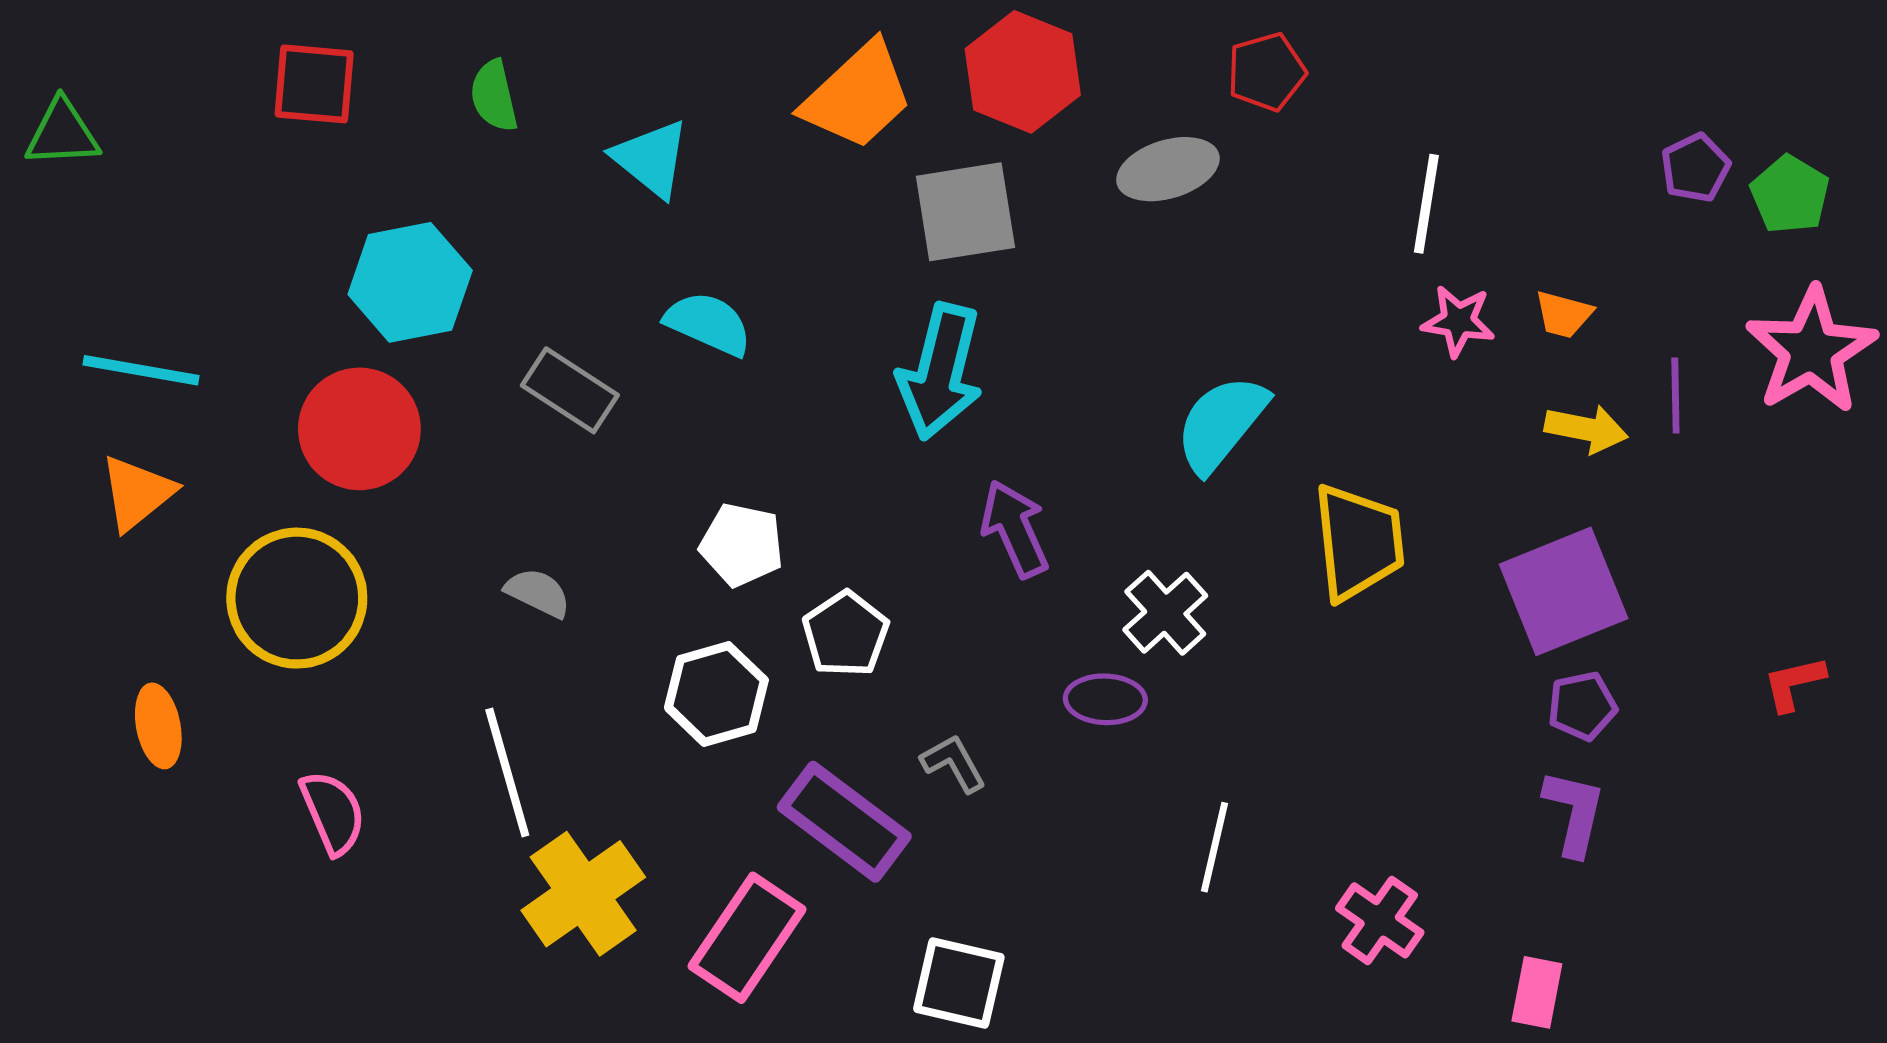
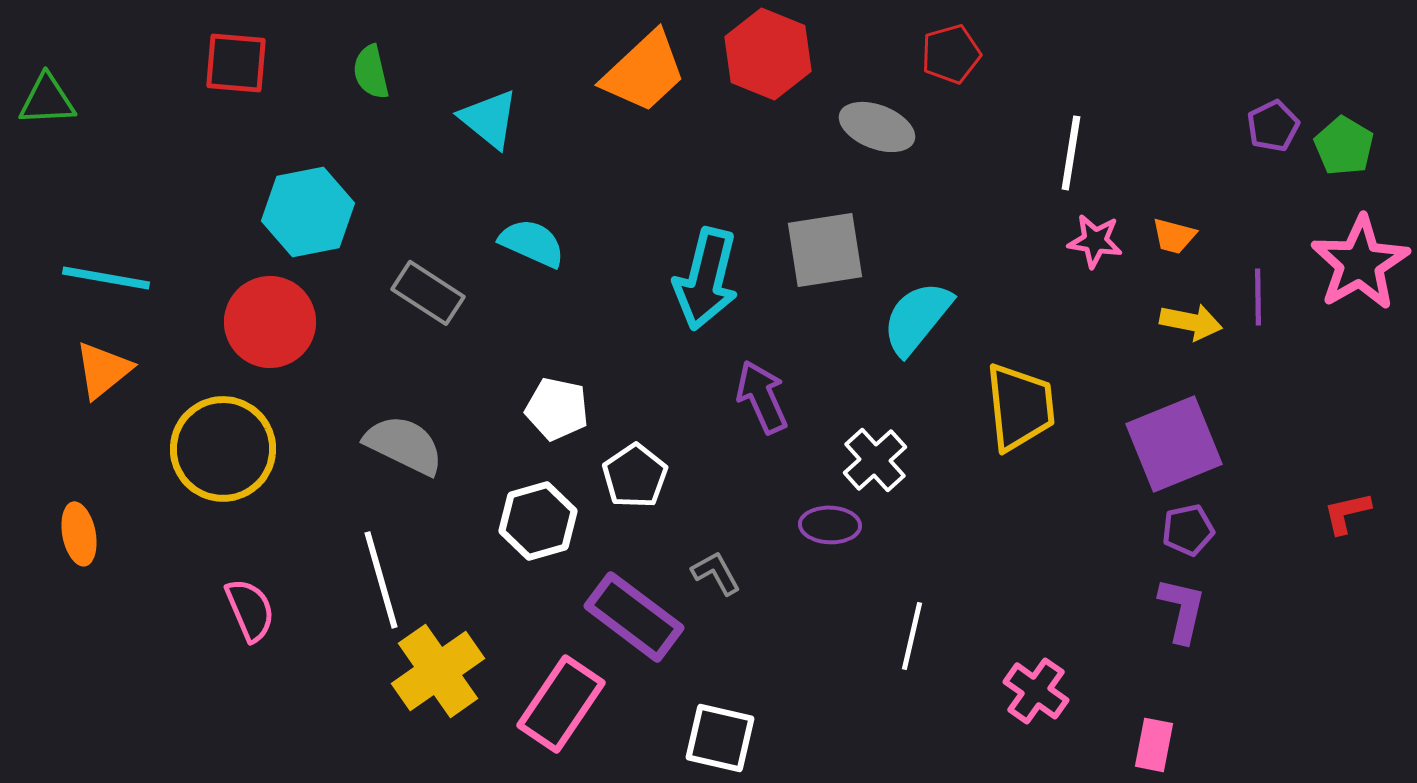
gray ellipse: (1168, 169) -> (877, 127), turned 38
gray square: (965, 212) -> (825, 250), moved
gray semicircle: (538, 593) -> (404, 445), size x1.6
orange ellipse: (158, 726) -> (79, 534), moved

